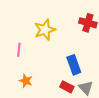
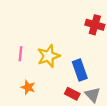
yellow star: (45, 30) -> (48, 56), moved

